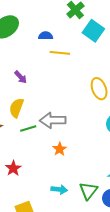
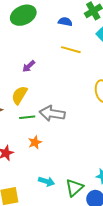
blue semicircle: (46, 36) -> (65, 22), moved
purple arrow: (21, 77) -> (29, 66), turned 80
orange star: (60, 149) -> (35, 142), moved

